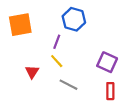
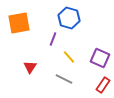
yellow line: (57, 61) -> (69, 57), moved
red rectangle: (110, 91) -> (103, 85), turned 35

